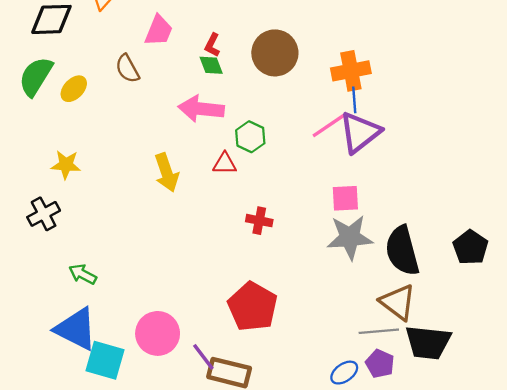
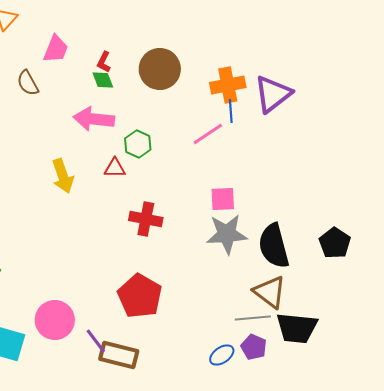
purple triangle: (360, 132) -> (273, 94), moved
red cross: (259, 221) -> (146, 219), size x1.4

